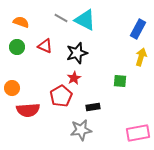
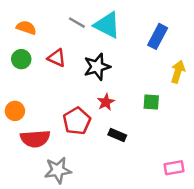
blue rectangle: (138, 29) -> (158, 36), moved
red star: (74, 78) -> (106, 102), moved
black rectangle: (93, 107) -> (117, 135), turned 32
gray star: (81, 130) -> (58, 170), moved
pink rectangle: (138, 133) -> (174, 168), size x0.7

